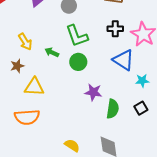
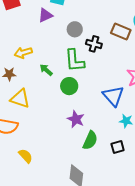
black cross: (115, 29) -> (94, 44), moved
yellow arrow: (25, 42) -> (23, 53), turned 90
yellow semicircle: (72, 145) -> (26, 156), moved

